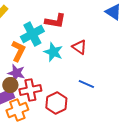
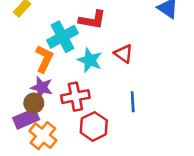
blue line: (86, 84) -> (133, 102), turned 63
red cross: (30, 90) -> (75, 97), moved
orange cross: (17, 110) -> (43, 136), turned -30

